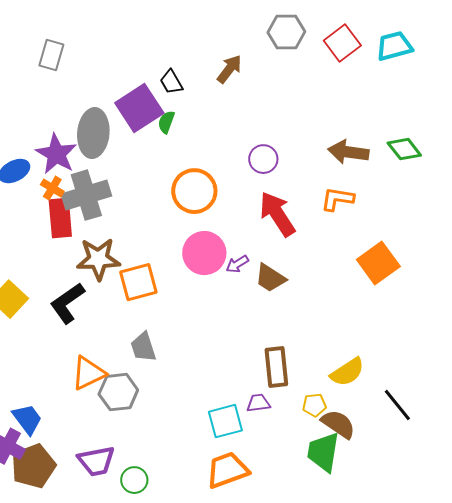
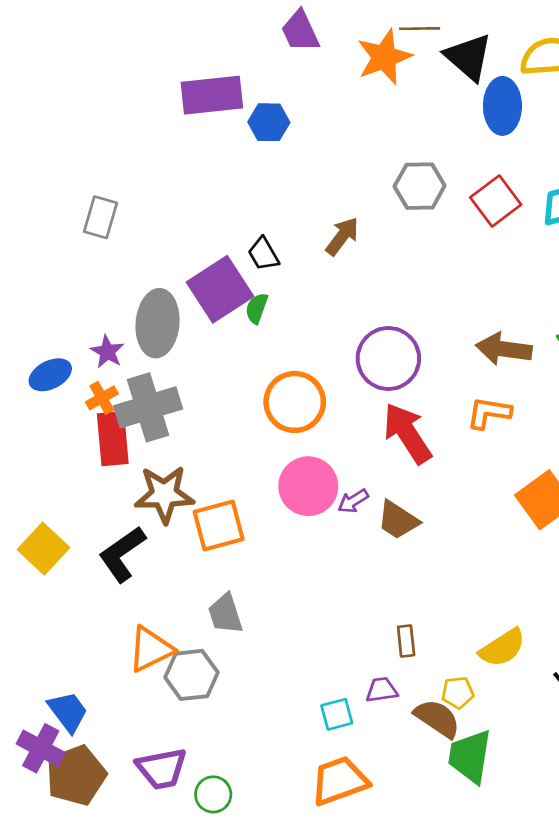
purple star: (56, 154) -> (107, 352), size x0.6
purple circle: (263, 159) -> (388, 359), size x1.6
orange cross: (52, 188) -> (102, 398), turned 30
brown rectangle: (276, 367) -> (406, 641), size x0.6
cyan square: (225, 421) -> (337, 714), size x0.7
brown semicircle: (338, 424) -> (437, 718), moved

